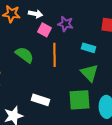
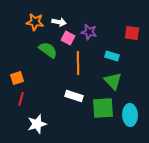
green semicircle: (24, 55) -> (48, 50), moved
white rectangle: (40, 100) -> (74, 96), moved

